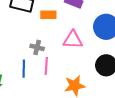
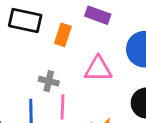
orange rectangle: (48, 15) -> (63, 35), turned -70

